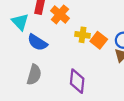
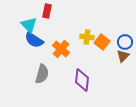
orange cross: (60, 14) -> (61, 49), moved
blue semicircle: (37, 42) -> (34, 40), moved

